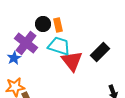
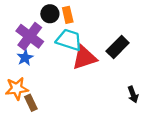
blue star: (14, 58) -> (25, 58), moved
red triangle: (72, 61) -> (84, 58), turned 50

